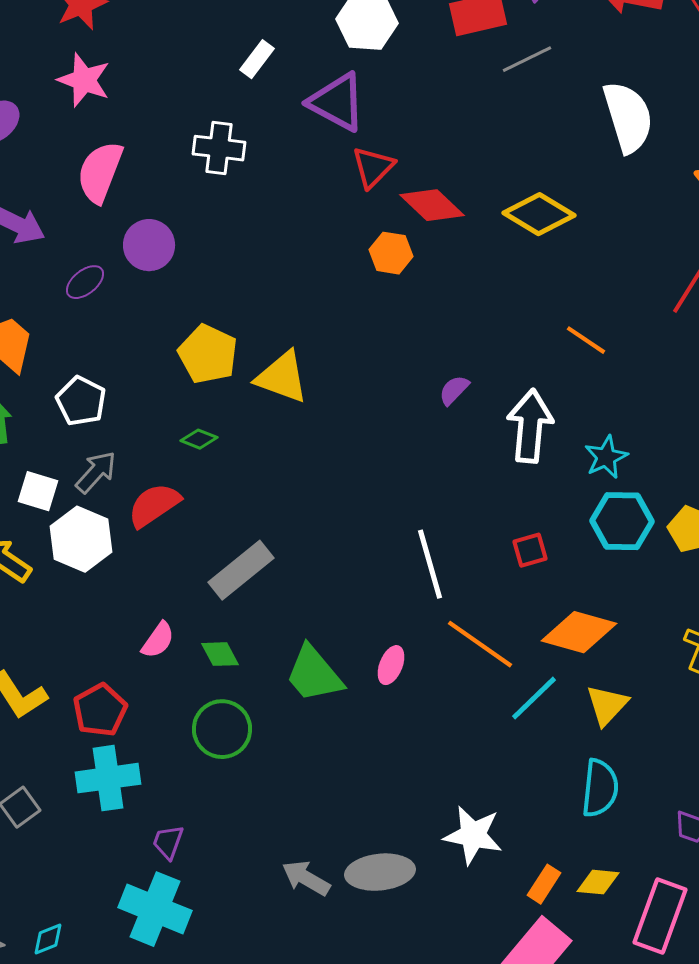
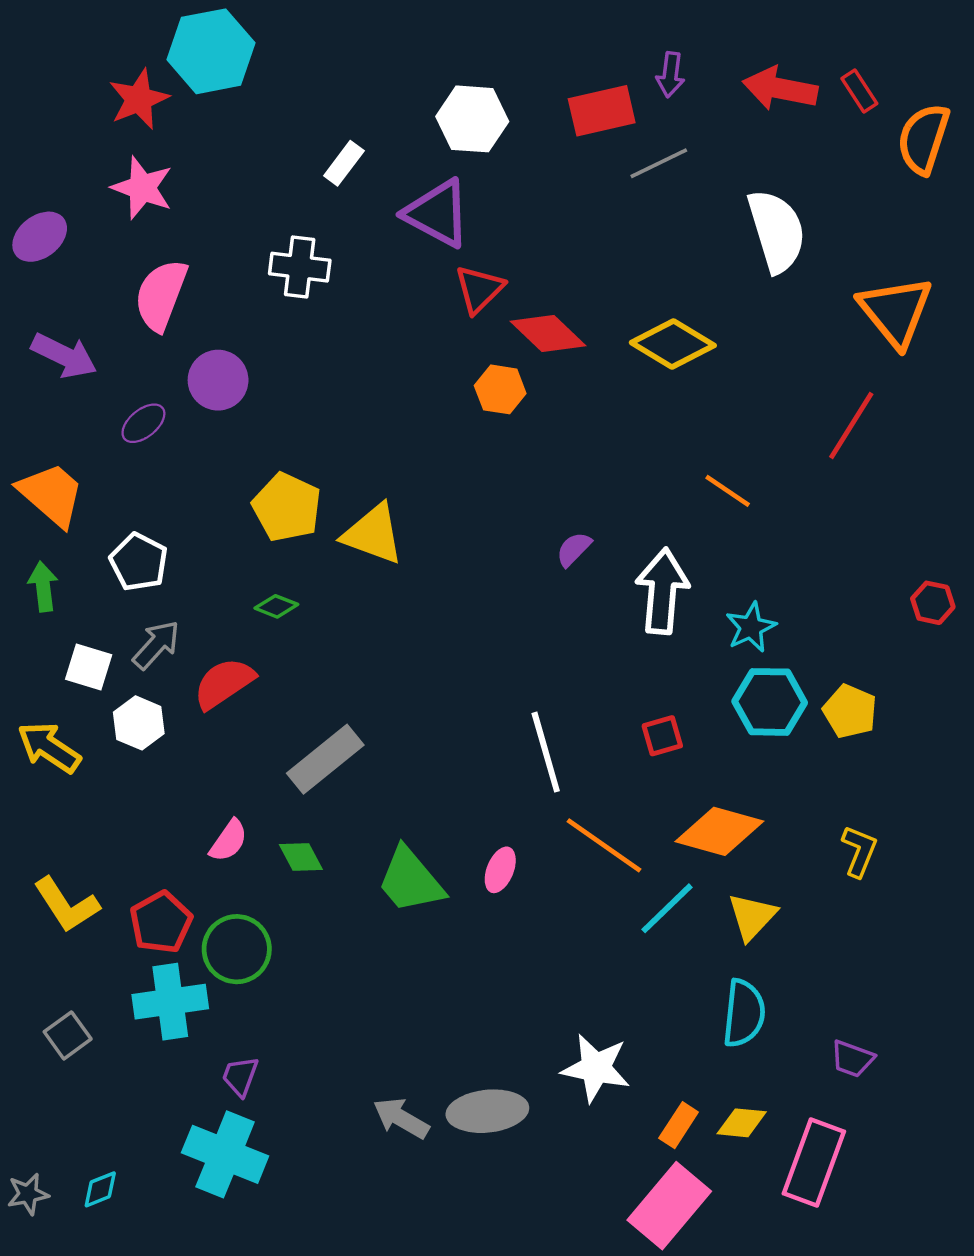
white hexagon: (81, 539) -> (139, 723), size x0.7
green circle: (222, 729) -> (237, 949), moved

